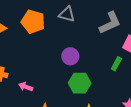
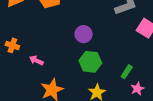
green rectangle: (116, 64) -> (127, 72), moved

